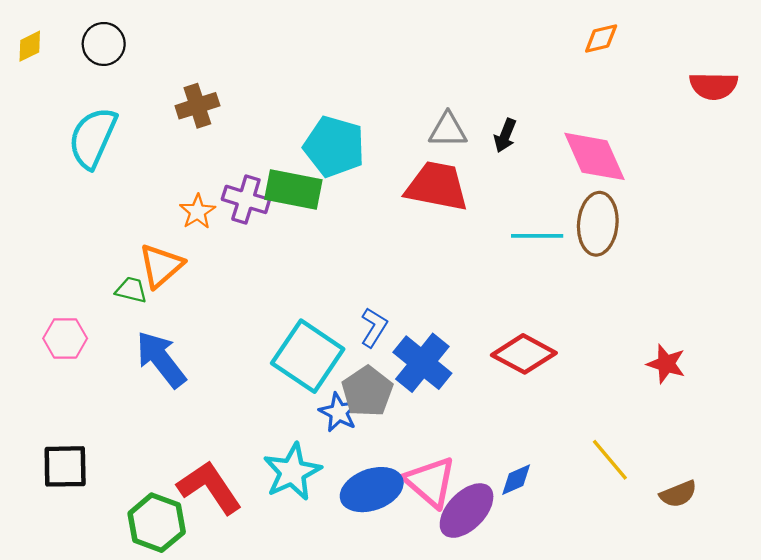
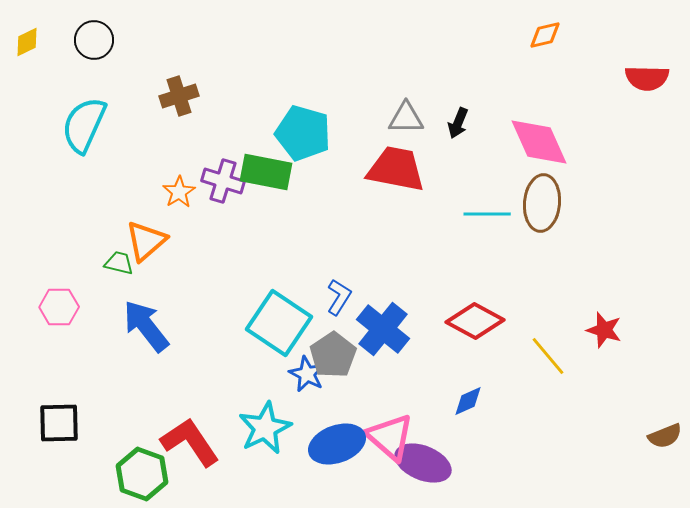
yellow line: (610, 460) -> (548, 356), moved
blue diamond: (516, 480) -> (468, 401), moved
brown semicircle: (678, 494) -> (665, 436), moved
purple ellipse: (467, 511) -> (423, 463), turned 68

